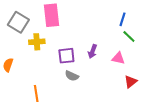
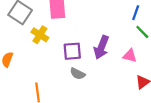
yellow cross: (37, 42) -> (40, 35), turned 35
purple arrow: (93, 51) -> (101, 47), size x1.5

